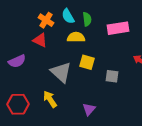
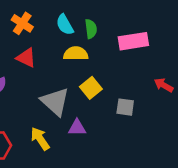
orange cross: (46, 20) -> (22, 23), moved
yellow square: (87, 62) -> (91, 88), turned 35
purple triangle: (89, 109) -> (77, 128), moved, turned 48

